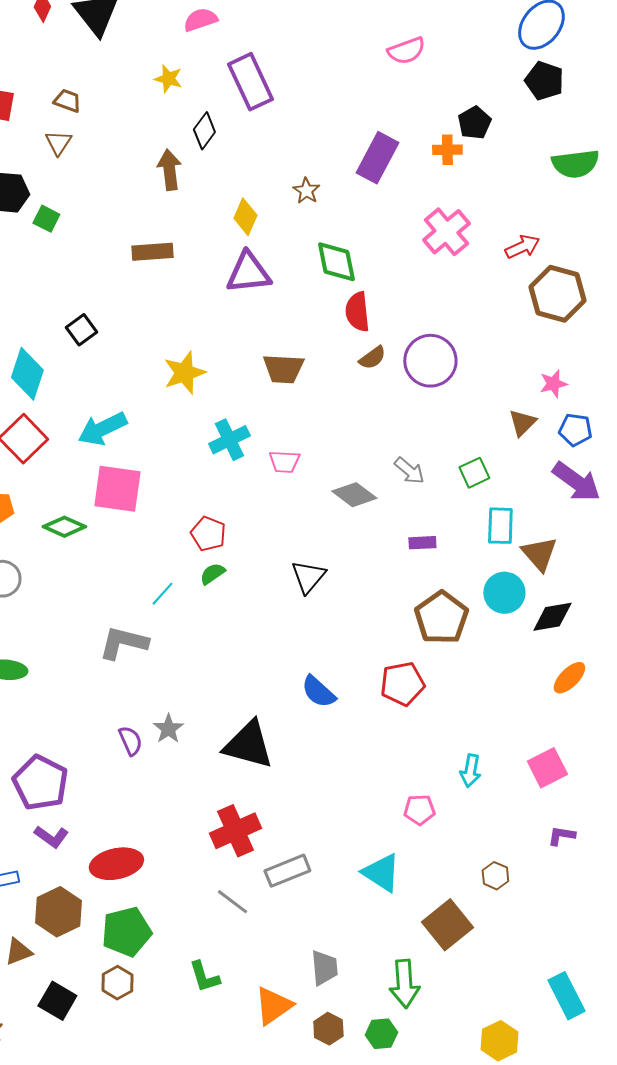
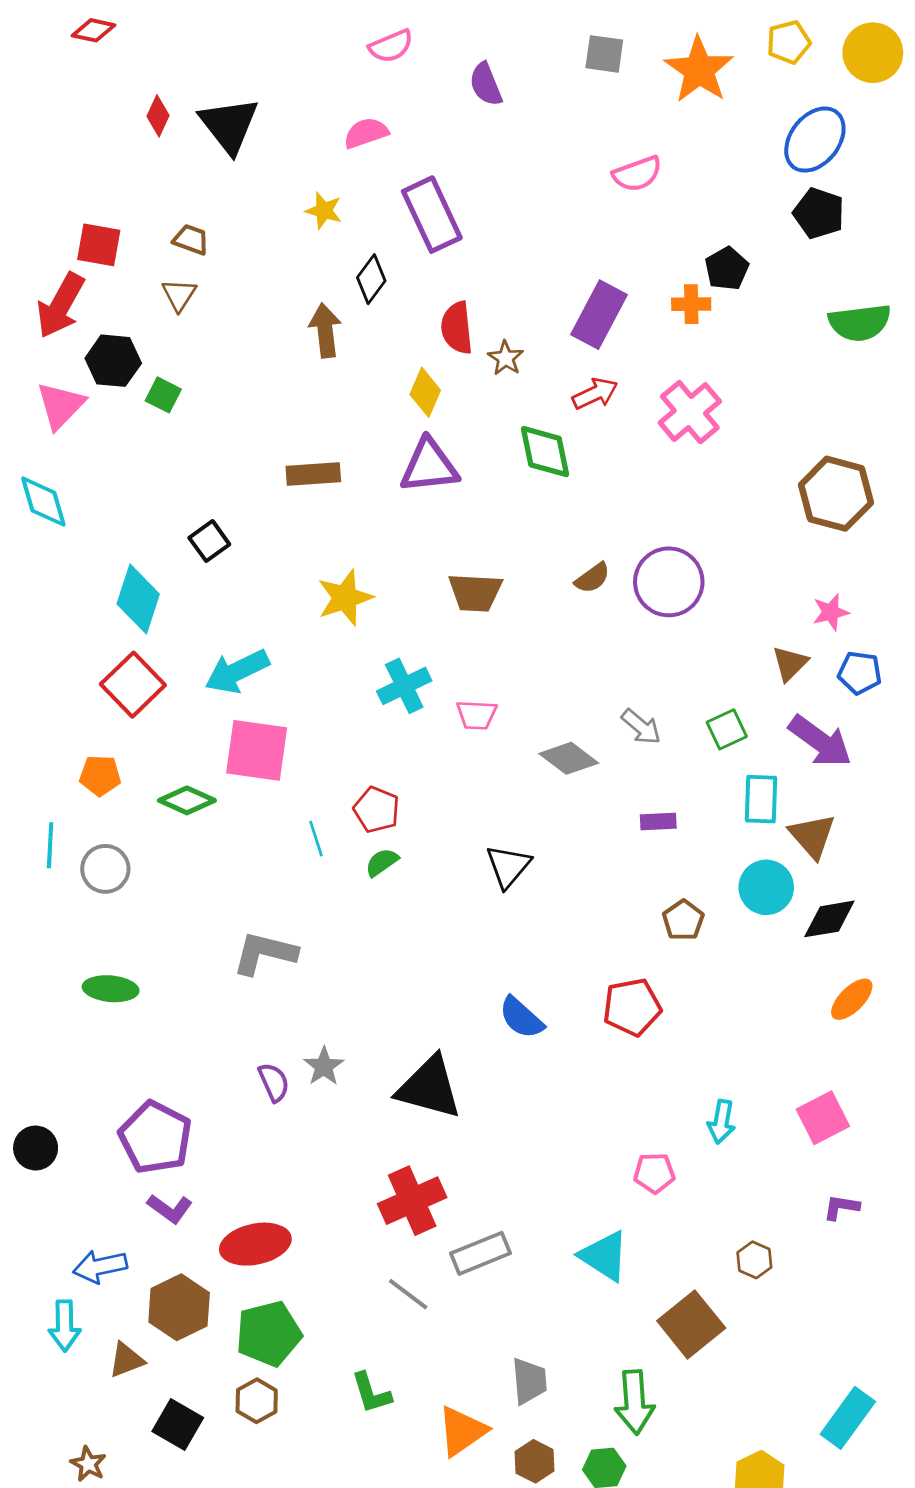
red arrow: (522, 247) -> (595, 394), moved
brown rectangle: (152, 252) -> (313, 474), moved
red semicircle: (357, 312) -> (457, 328), moved
purple arrow: (576, 482) -> (820, 741), moved
cyan line: (162, 594) -> (316, 839), moved, turned -60
brown pentagon: (441, 618) -> (683, 920), size x0.6
cyan rectangle: (566, 996) -> (848, 1418), turned 63

